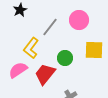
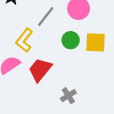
green circle: (65, 58) -> (71, 40), moved

